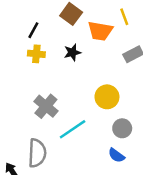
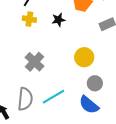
cyan line: (73, 129) -> (53, 97), moved
blue semicircle: (116, 155) -> (89, 105), size x1.5

